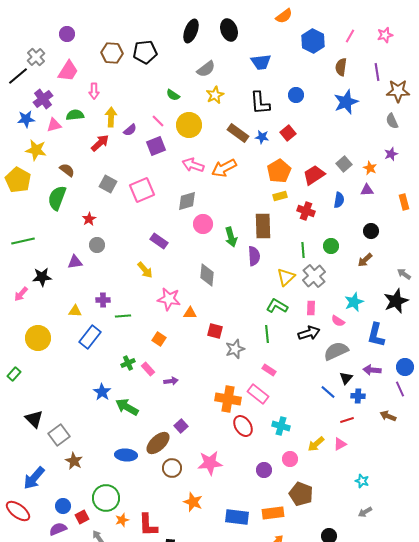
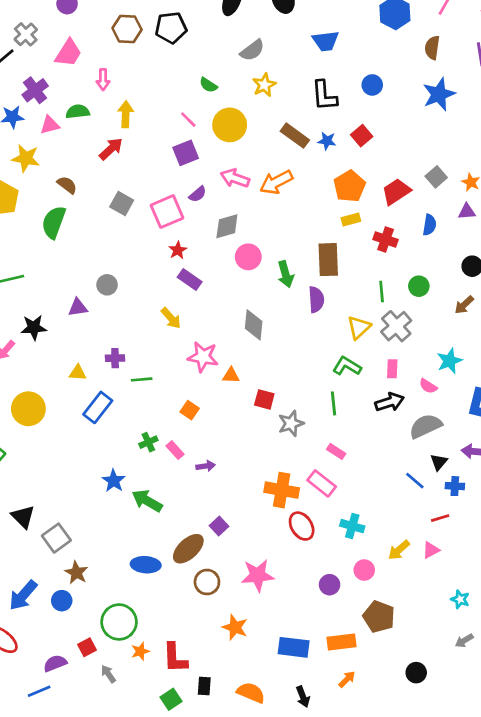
purple semicircle: (130, 130) -> (198, 194), moved
red star: (89, 219) -> (178, 250), moved
blue circle: (63, 506) -> (62, 601), moved

